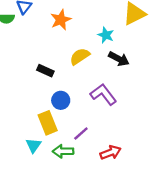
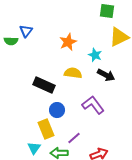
orange star: (61, 20) -> (68, 42), moved
yellow semicircle: (80, 56) -> (73, 73), turned 42
black rectangle: (45, 71) -> (44, 85), size x1.5

